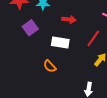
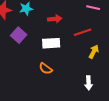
red line: (93, 38) -> (83, 32), turned 48

